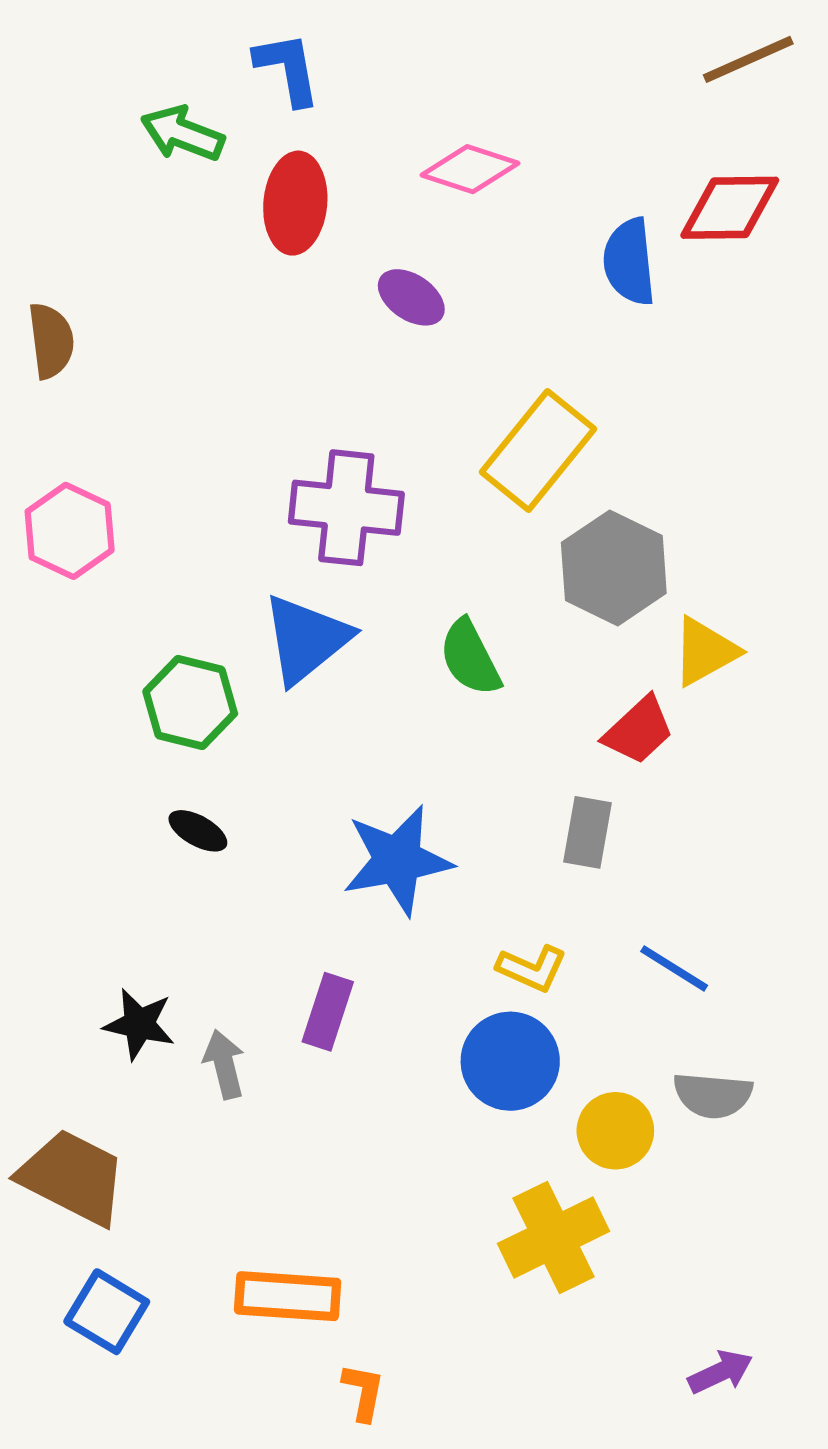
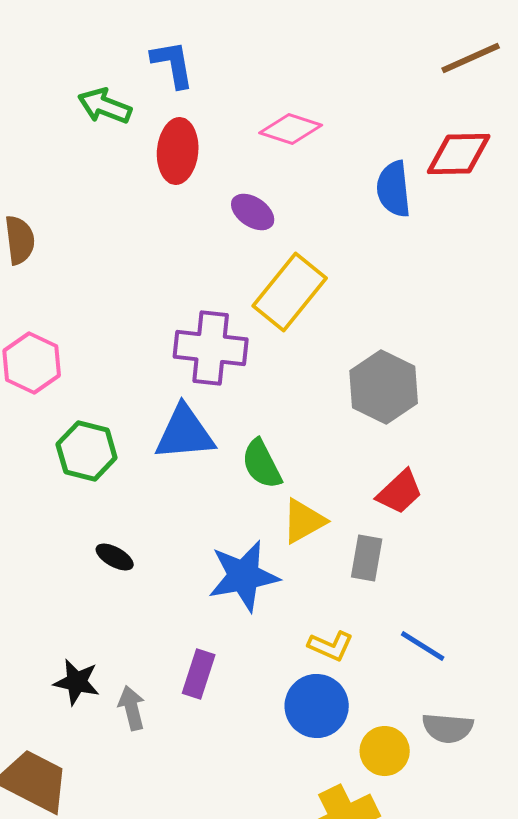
yellow rectangle: (538, 450) -> (290, 292), moved
blue triangle: (306, 639) -> (185, 433), turned 34
yellow triangle: (705, 651) -> (304, 521), moved
green semicircle: (470, 658) -> (262, 464), moved
green hexagon: (190, 702) -> (87, 451), moved

